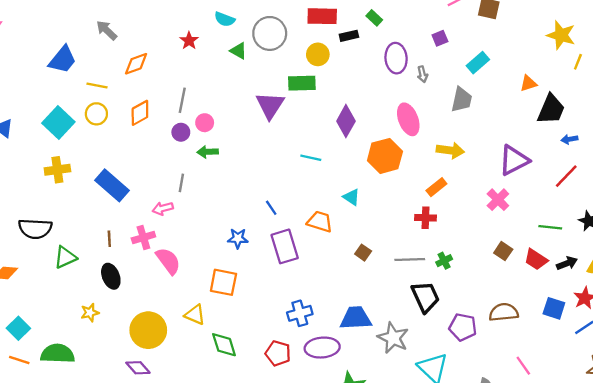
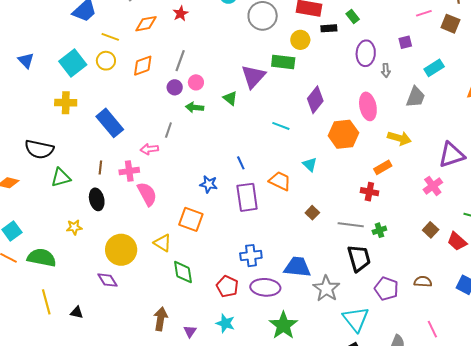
red star: (189, 41) -> (181, 14), moved
green triangle: (238, 51) -> (230, 98), moved
brown semicircle: (504, 312) -> (423, 282), size x0.7

